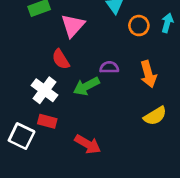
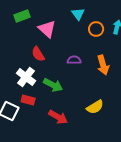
pink triangle: (73, 26) -> (47, 29), turned -30
green arrow: (86, 86) -> (53, 85), moved, turned -126
yellow semicircle: (155, 116) -> (95, 107), moved

